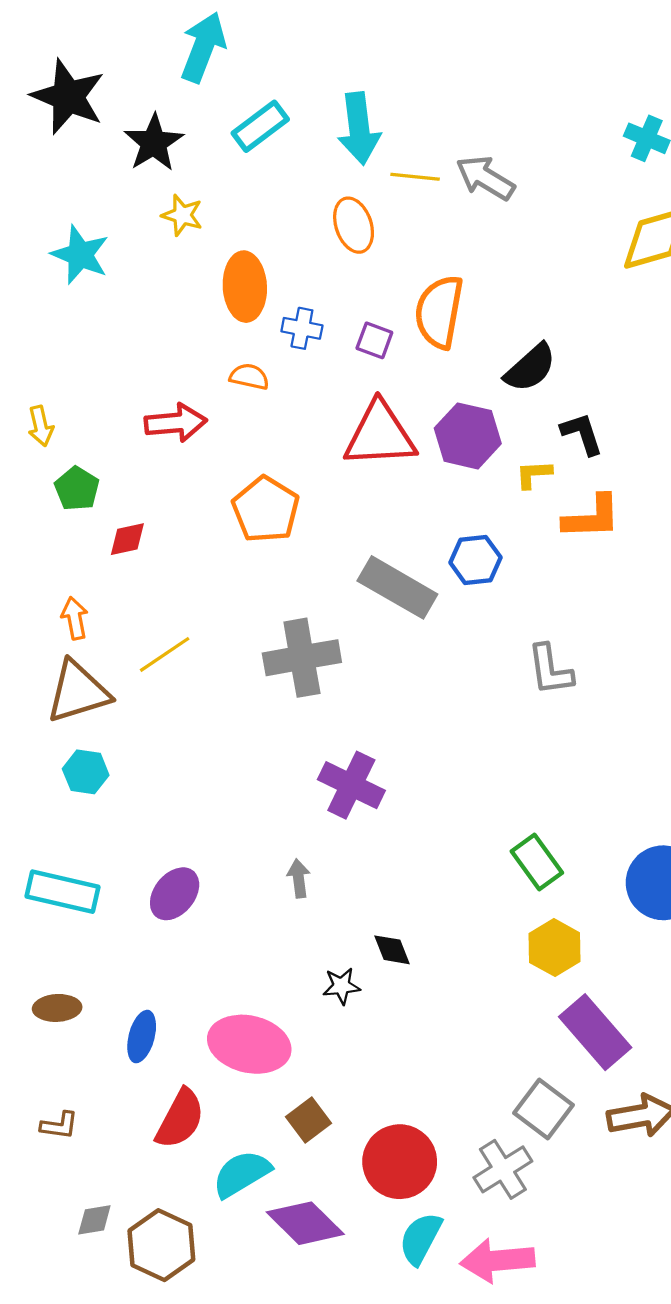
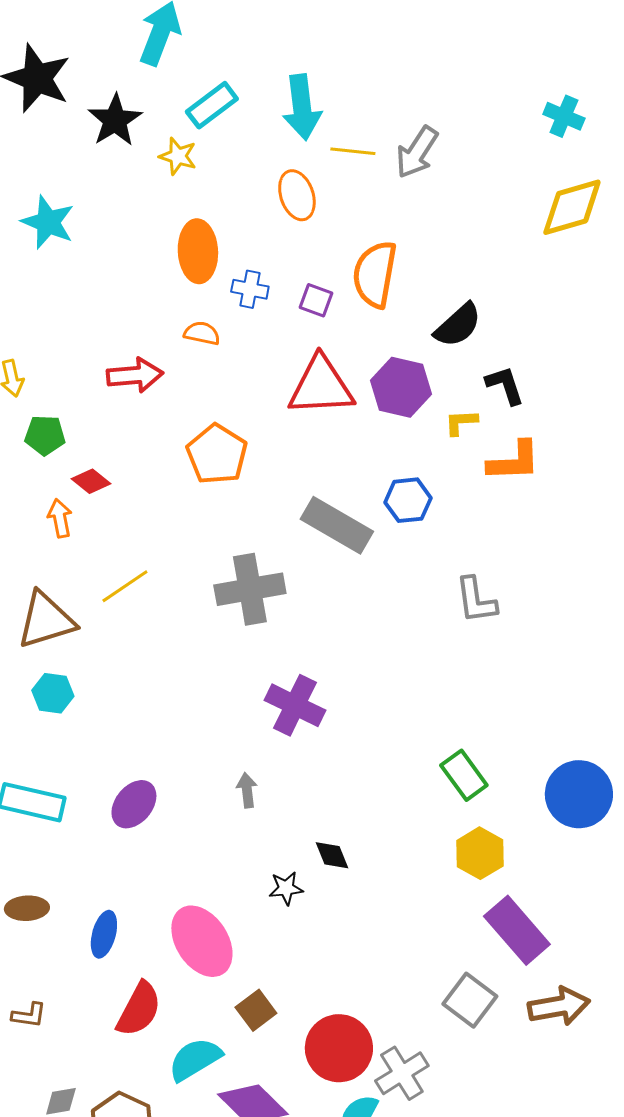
gray arrow: (485, 178) -> (417, 152), turned -88
yellow star: (182, 215) -> (178, 156), moved
green pentagon: (77, 489) -> (45, 435), turned -30
red diamond: (127, 539) -> (91, 481), turned 51
orange arrow: (75, 618) -> (60, 518), moved
pink ellipse: (249, 1044) -> (202, 941), turned 44
gray cross: (503, 1169) -> (402, 1073), moved

